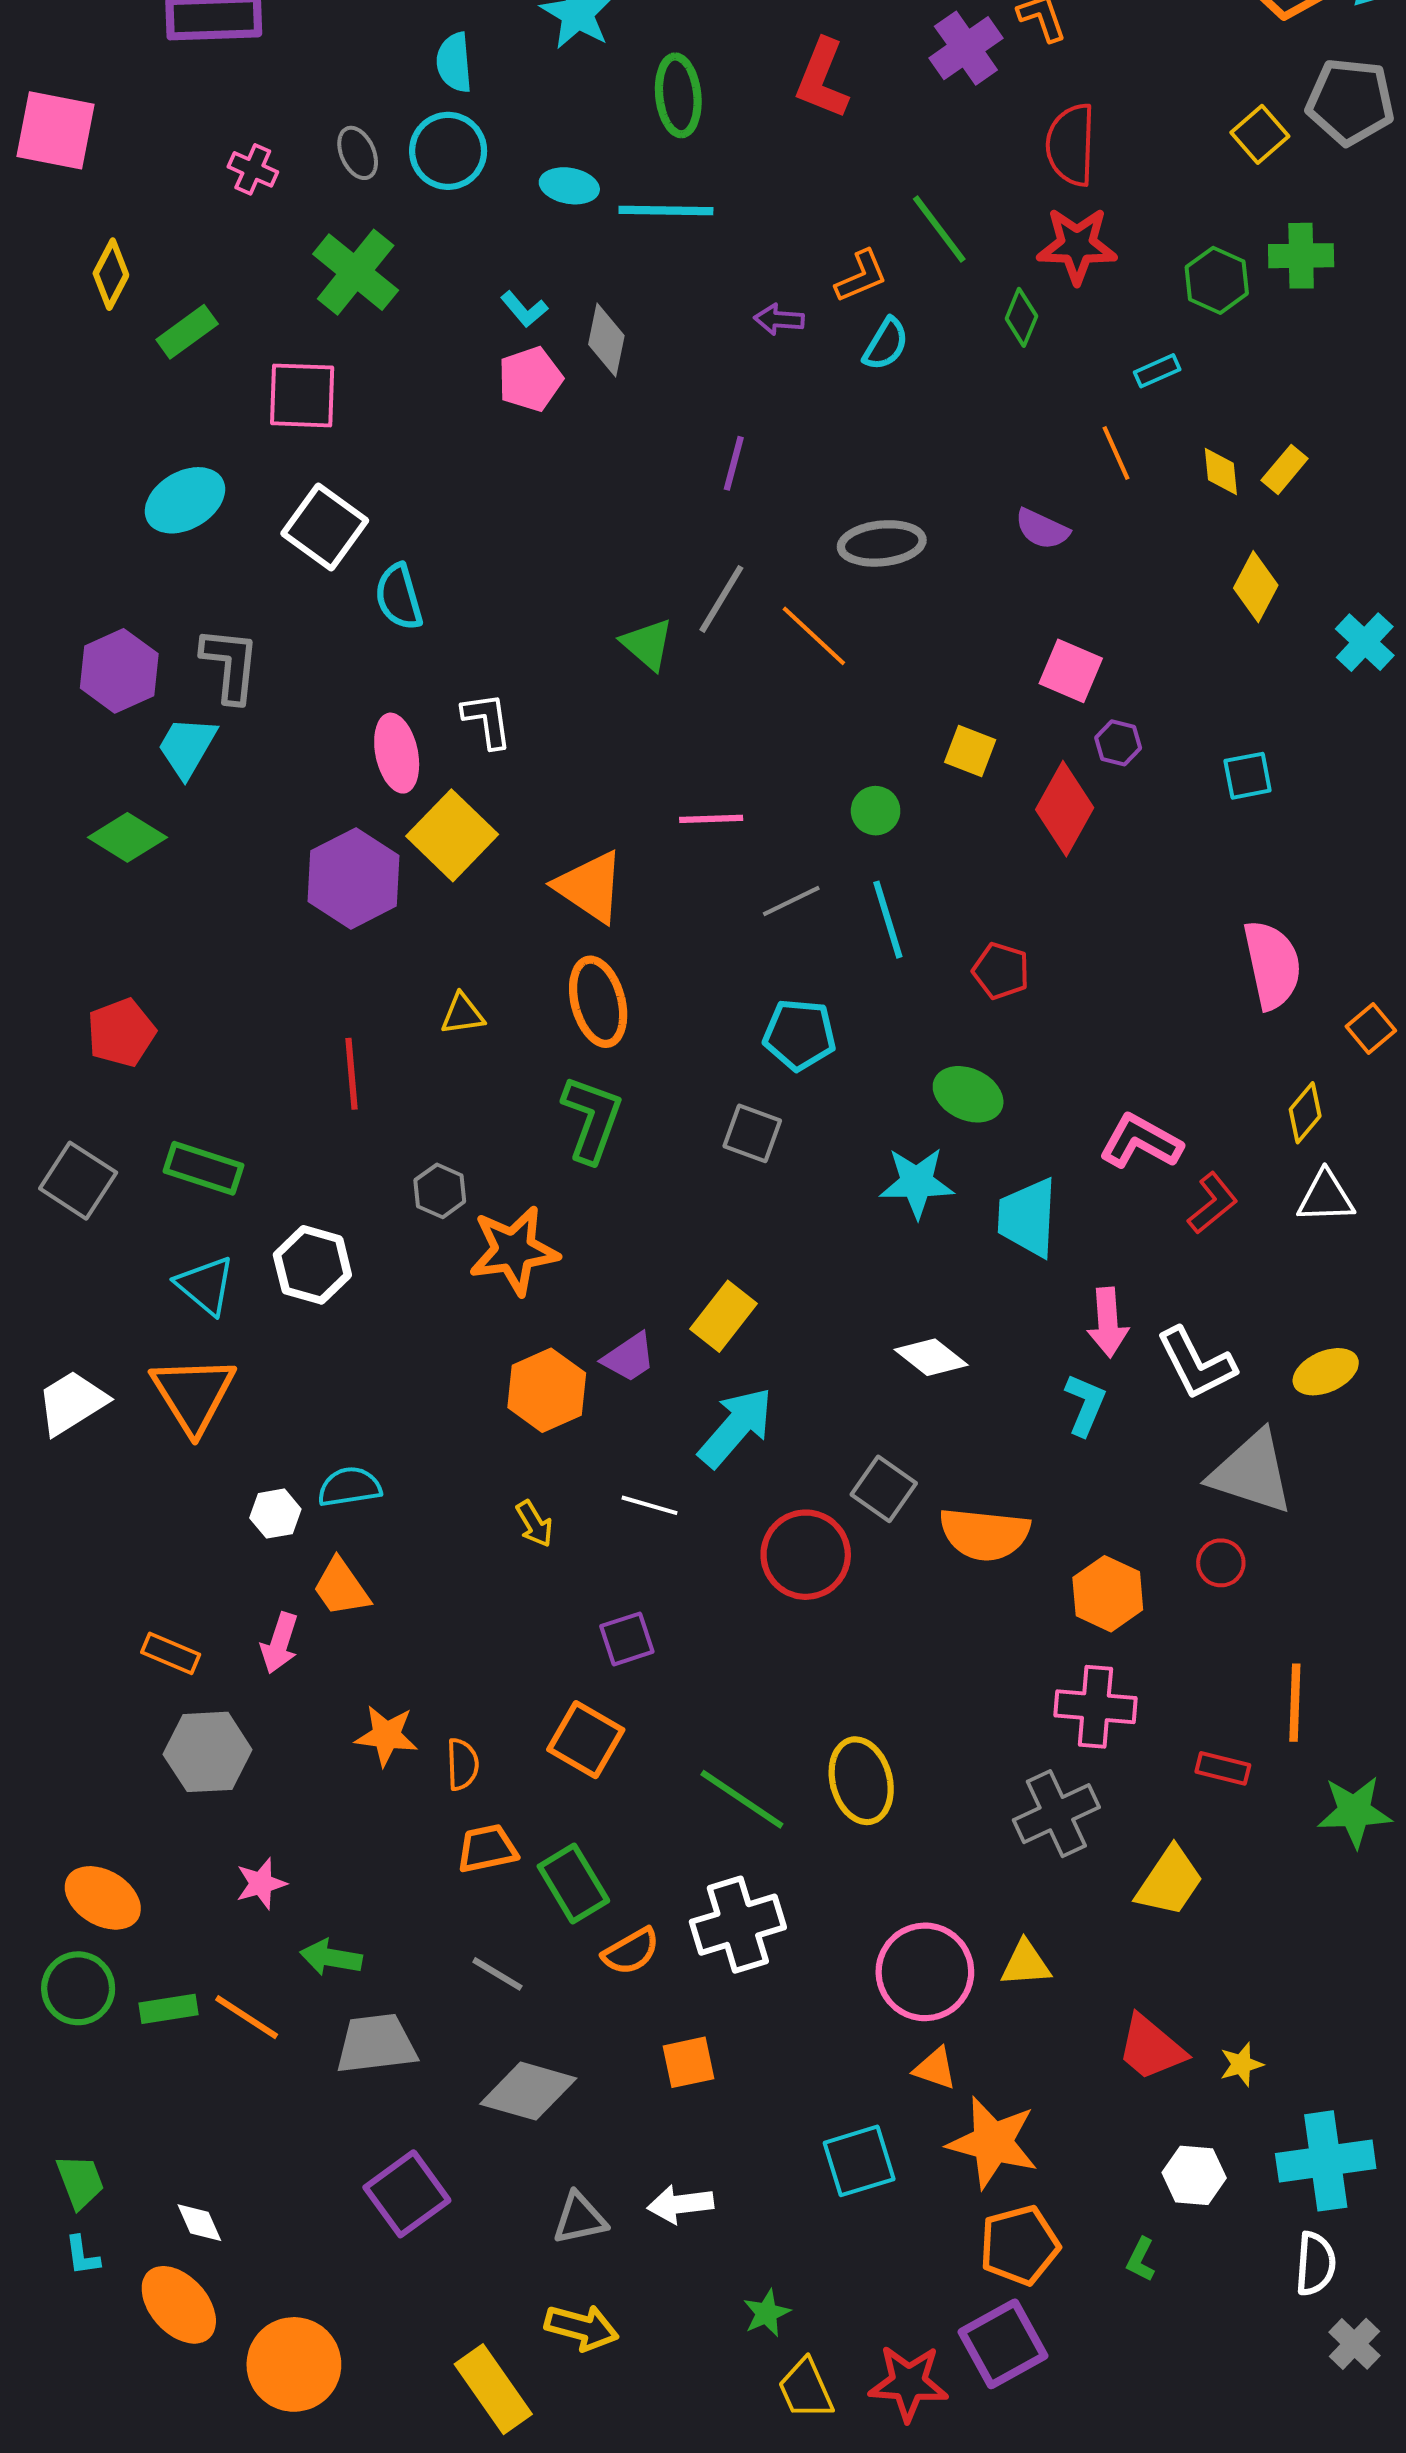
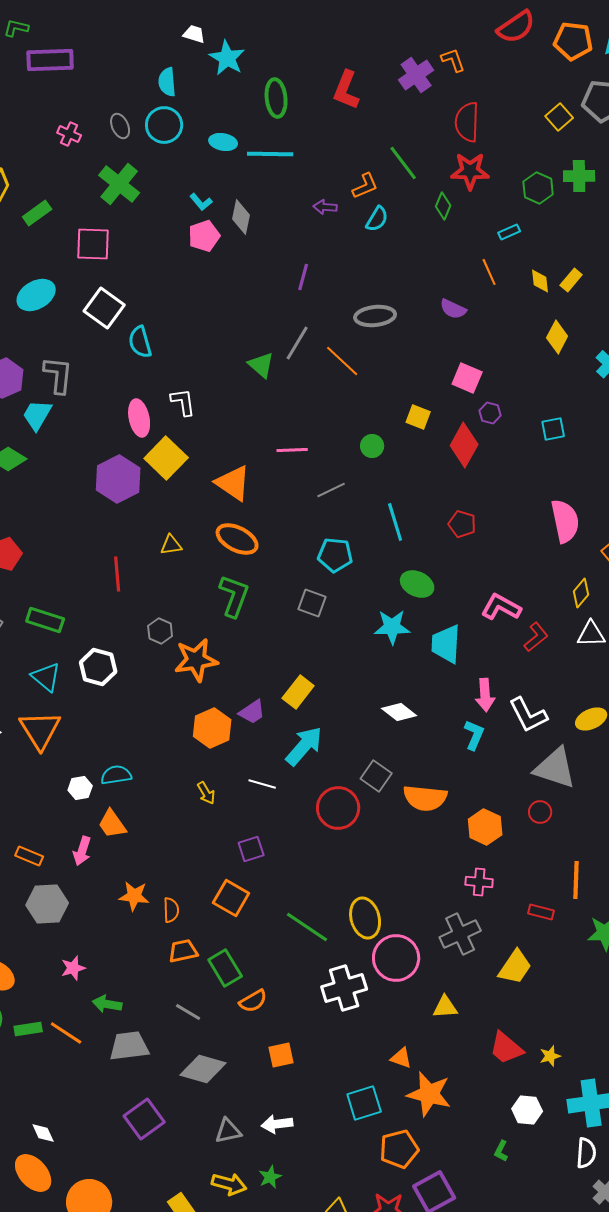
cyan line: (888, 920) -> (395, 522), moved
red pentagon: (1001, 971) -> (462, 524), moved
orange ellipse: (598, 1002) -> (237, 539), turned -48
pink cross: (1095, 1707) -> (479, 882), size x0.7
white cross: (738, 1925) -> (344, 988), moved
pink circle: (925, 1972) -> (396, 958), moved
orange pentagon: (1019, 2245) -> (399, 1149), moved
green star: (767, 2313) -> (270, 1177), moved

